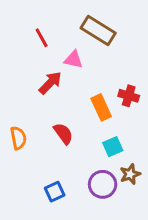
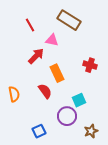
orange rectangle: (101, 107) -> (57, 73), moved
brown star: (130, 174) -> (91, 131), moved
purple circle: (103, 184) -> (67, 116), moved

